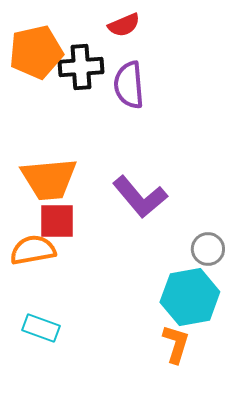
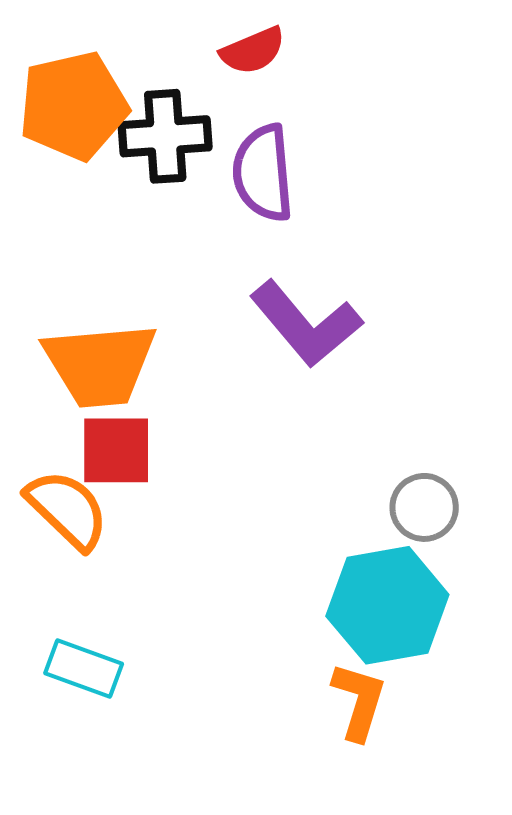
purple L-shape: (140, 197) -> (306, 324), moved
orange semicircle: (33, 250) -> (67, 509), turned 54

